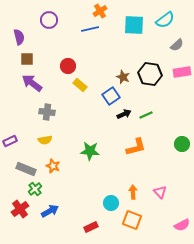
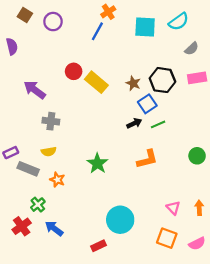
blue line: (90, 29) -> (97, 31), turned -48
purple semicircle: (19, 37) -> (12, 46), moved
brown square: (27, 59) -> (25, 15), moved, turned 32
yellow rectangle: (80, 85) -> (96, 82), moved, size x1.5
blue square: (111, 96) -> (147, 104), moved
green star: (90, 151) -> (97, 163), turned 30
gray rectangle: (26, 169) -> (28, 169), moved
orange arrow: (133, 192) -> (199, 208), moved
cyan circle: (111, 203) -> (120, 220), size x1.6
blue arrow: (50, 211) -> (54, 228), turned -114
orange square: (132, 220) -> (167, 238), moved

